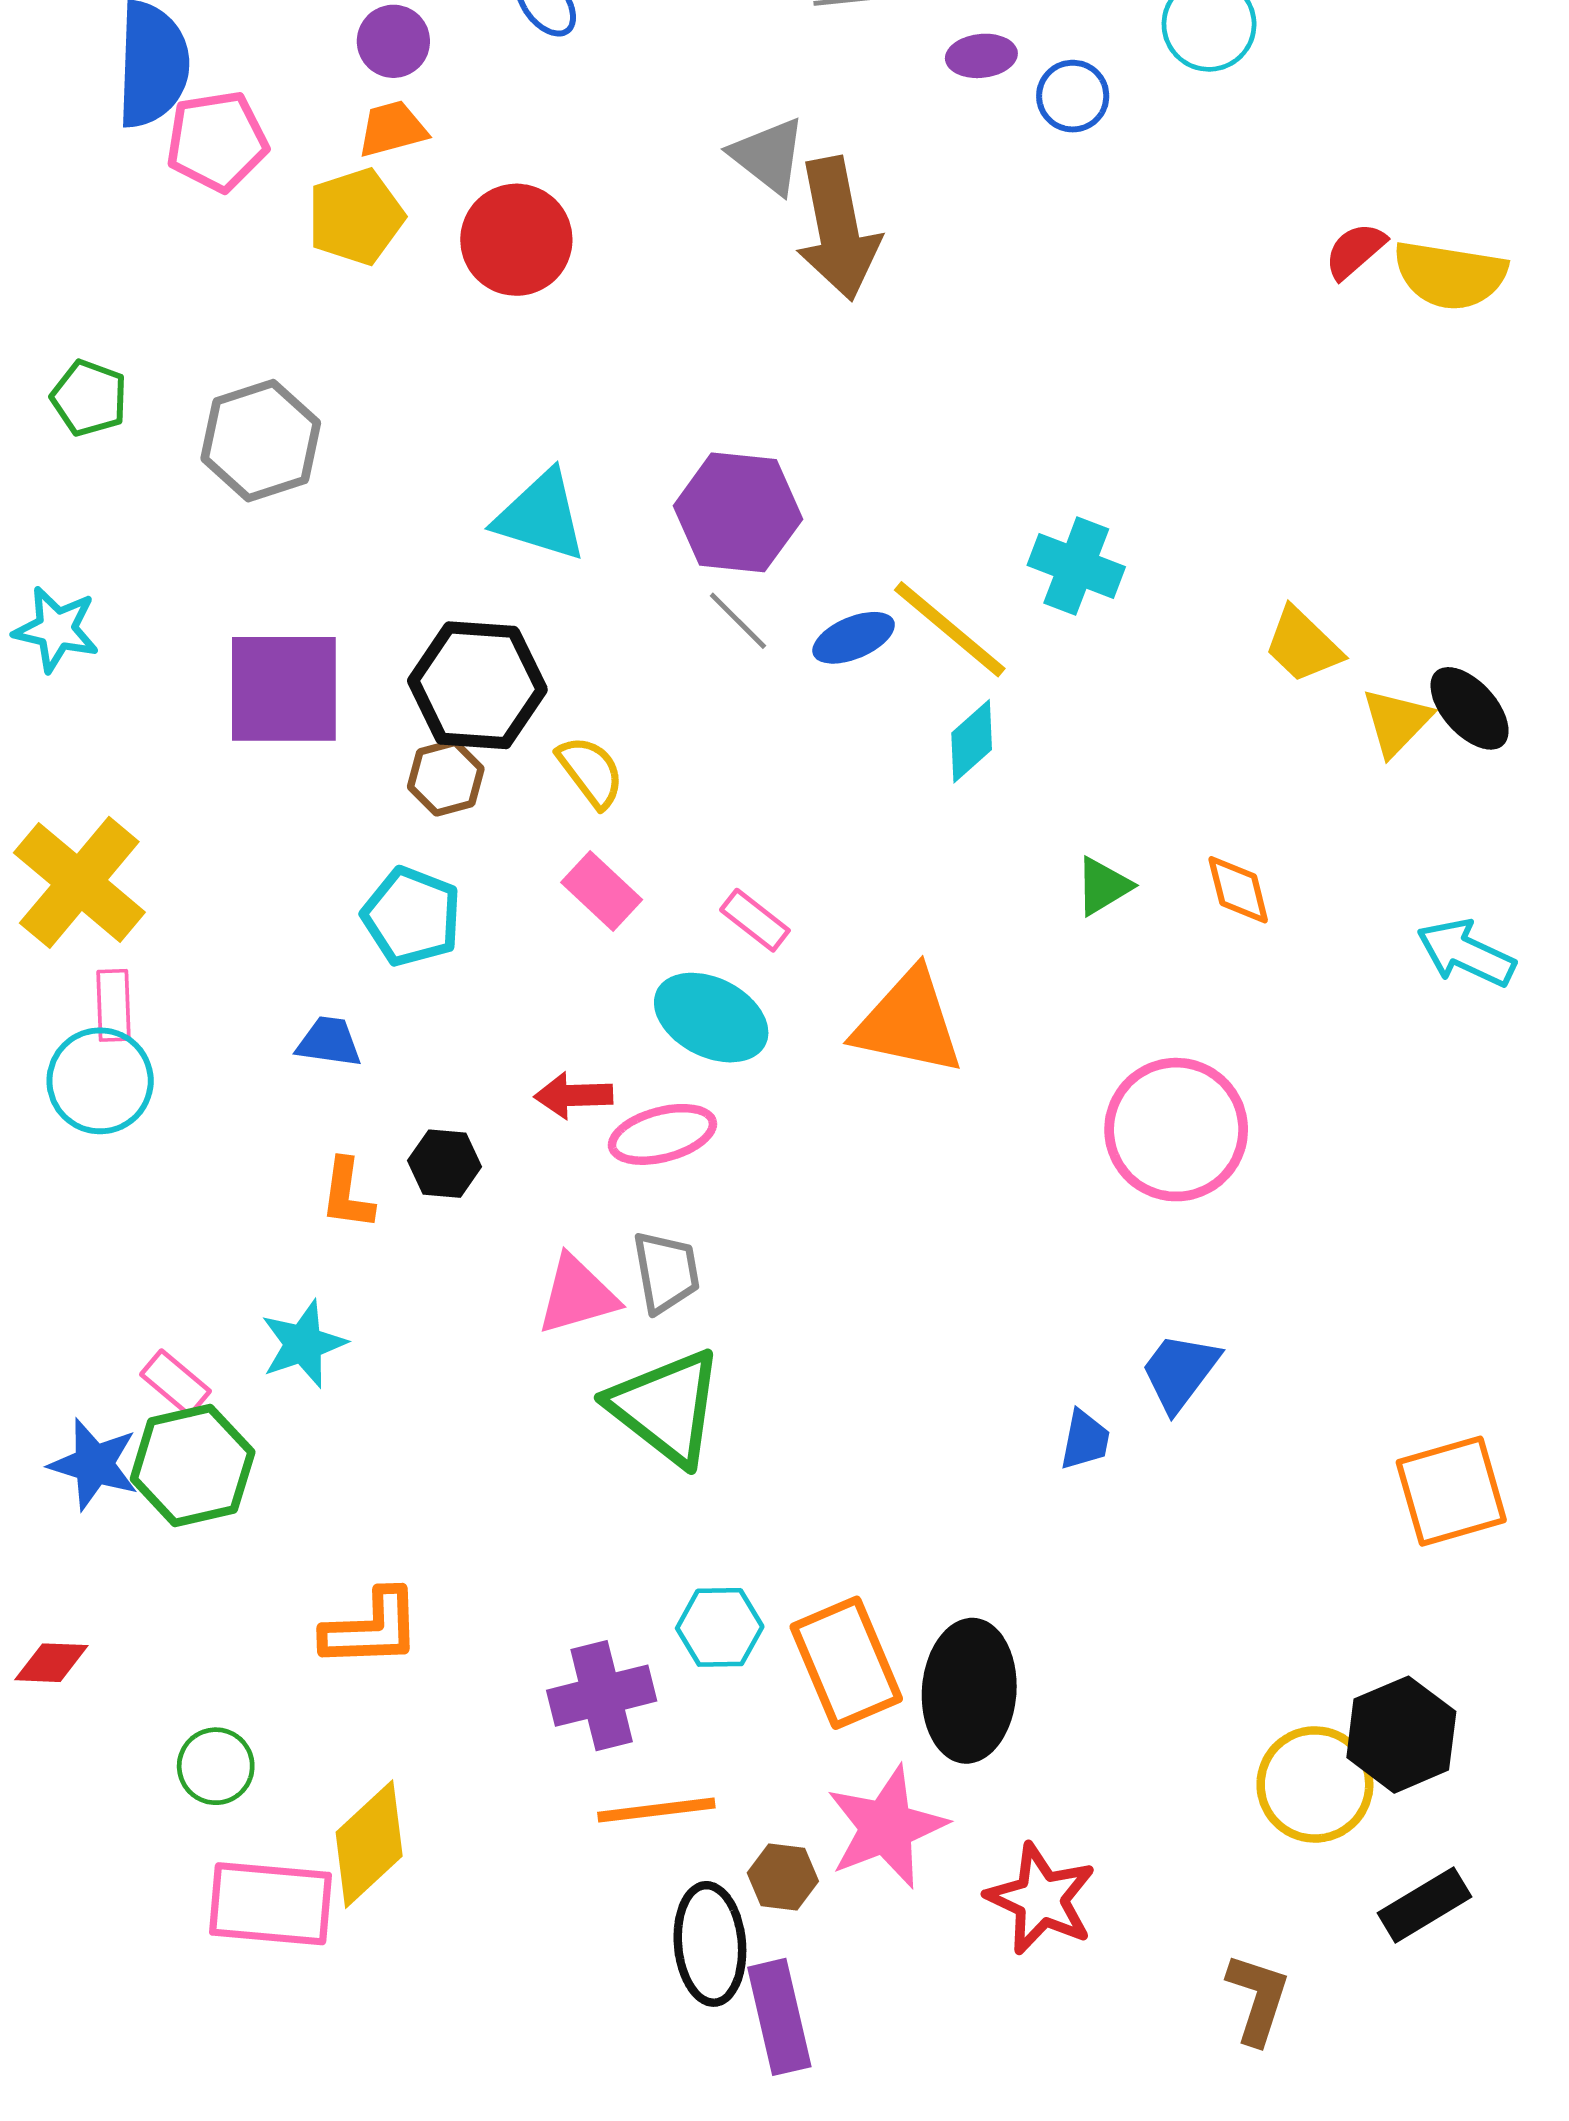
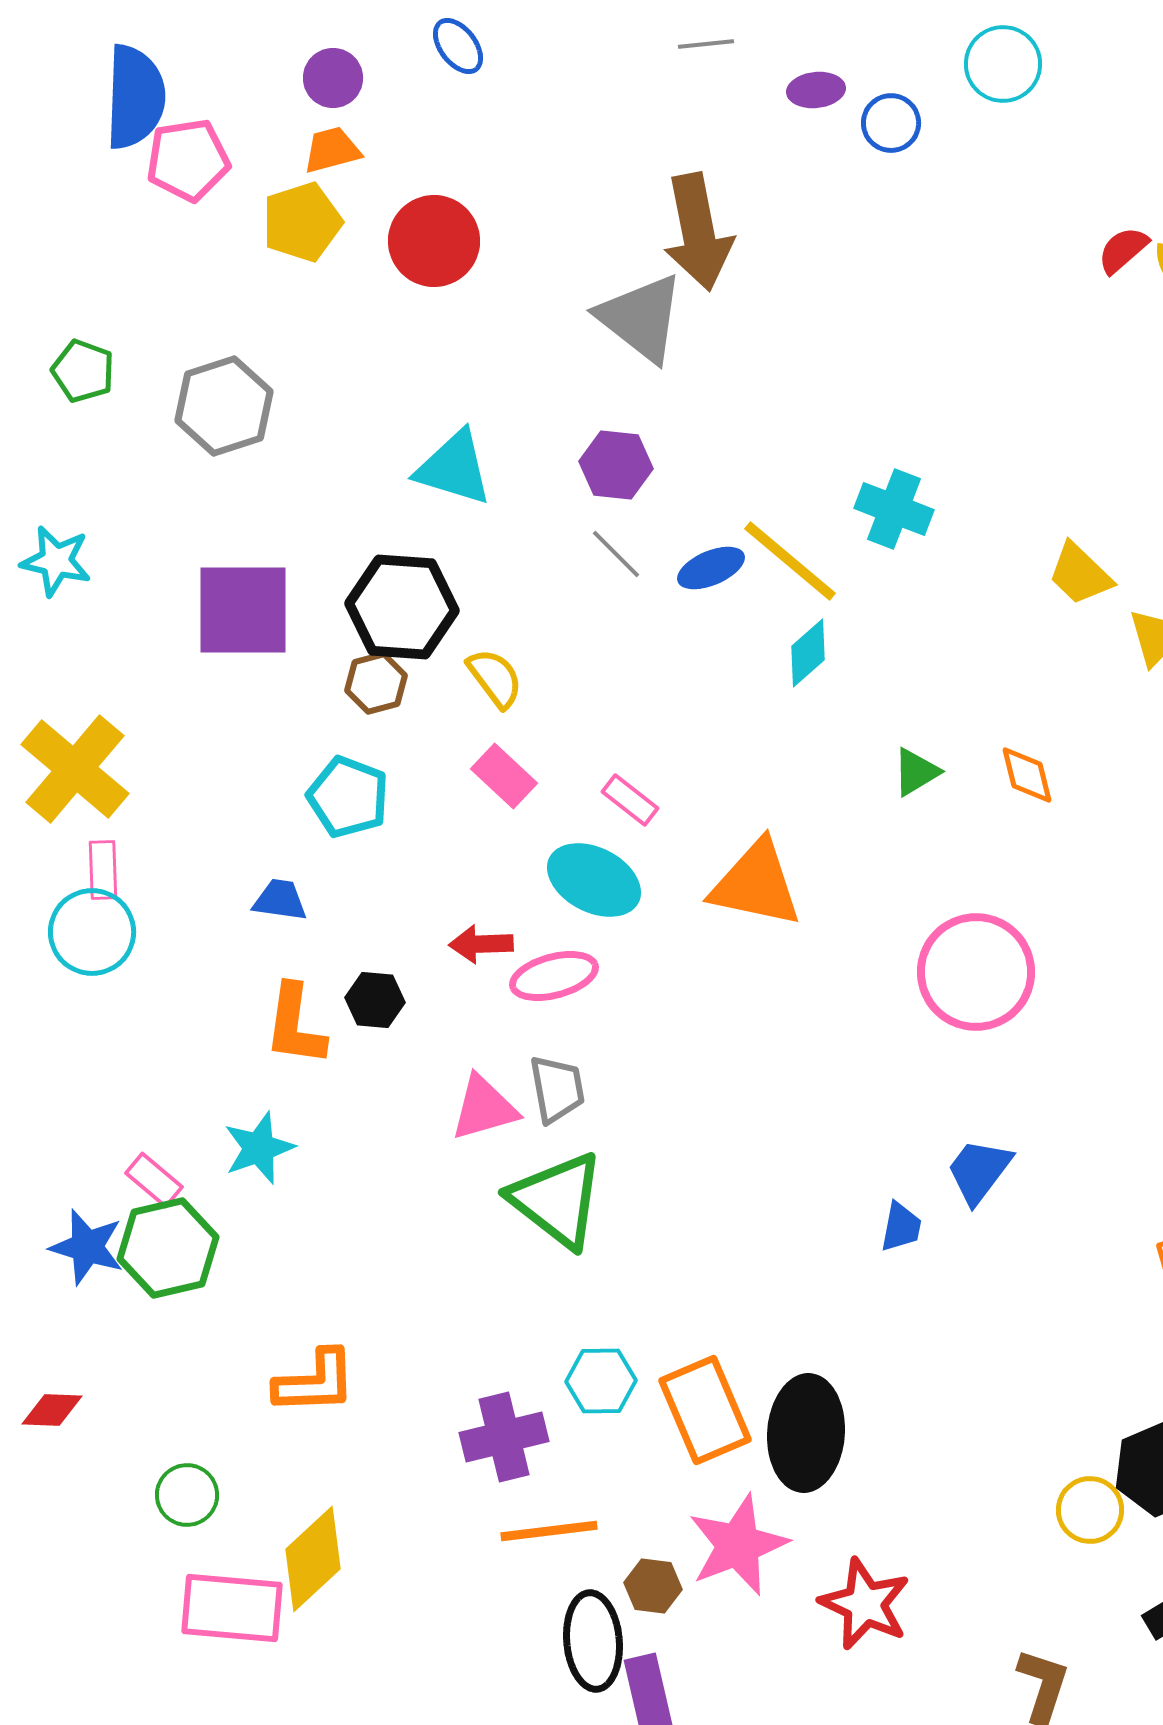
gray triangle: (768, 156) -> (641, 318), moved, size x1.4
purple hexagon: (738, 512) -> (616, 465), size x0.7
orange L-shape: (347, 1194) -> (295, 1025), size x1.4
yellow circle: (1315, 1784) -> (1090, 1510), size x0.7

